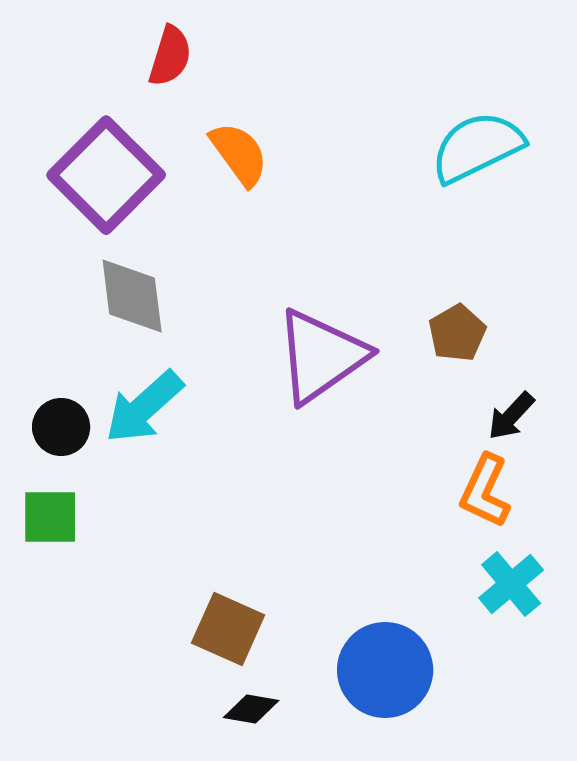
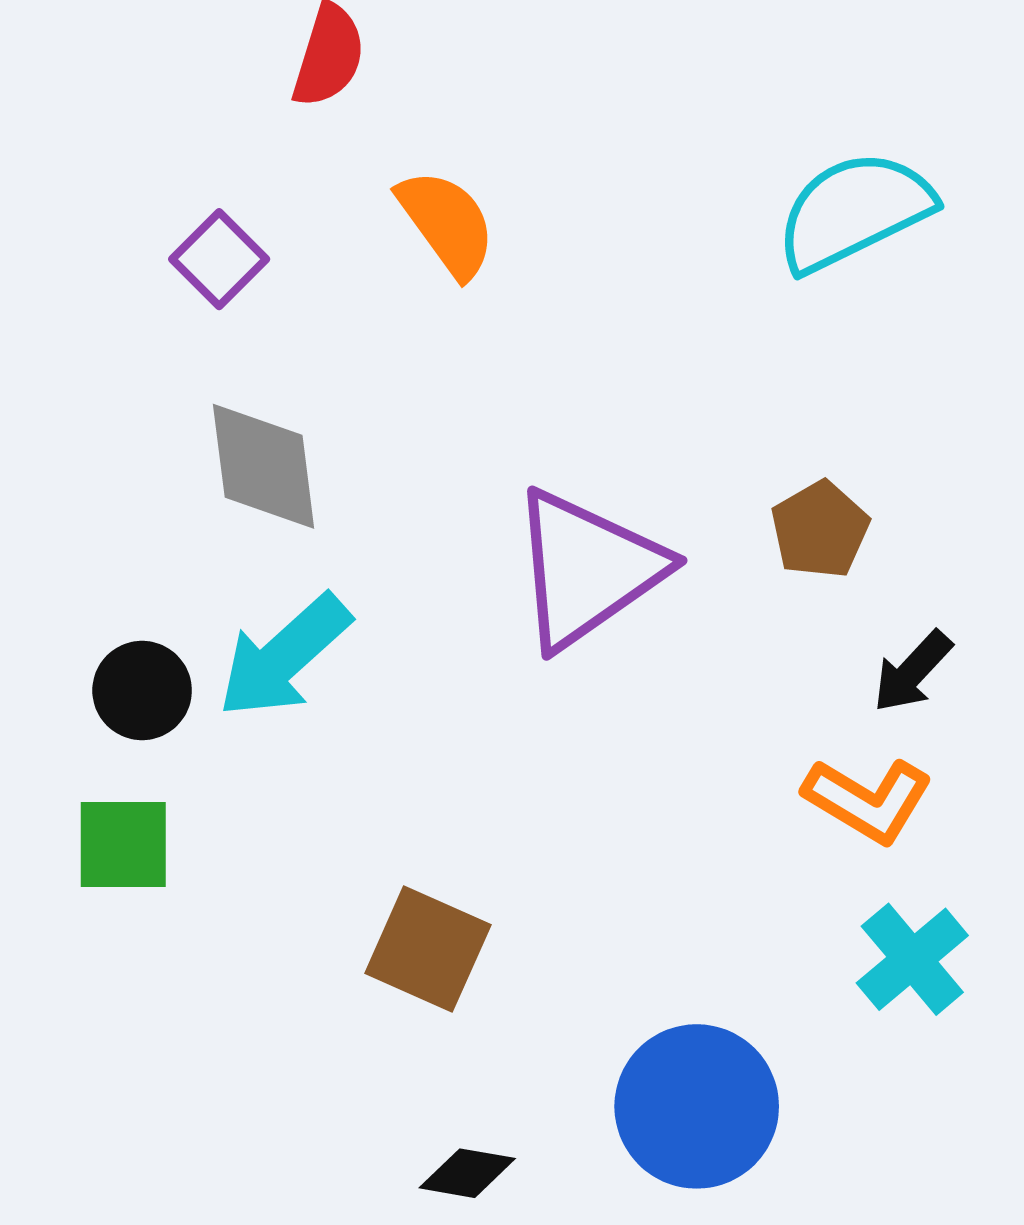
purple square: (106, 175) -> (219, 259), size x0.5
orange L-shape: (485, 491) -> (868, 800), turned -84
brown square: (228, 629) -> (428, 949), moved

